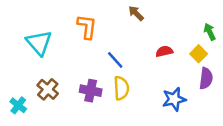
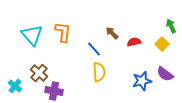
brown arrow: (136, 13) -> (112, 33), moved
orange L-shape: (87, 27) -> (63, 32), moved
purple semicircle: (206, 78) -> (165, 74), moved, turned 120
purple cross: (91, 91) -> (54, 91), moved

